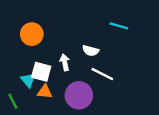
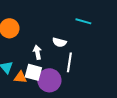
white square: (41, 72) -> (33, 72), moved
white line: (102, 74) -> (69, 62), turned 72

